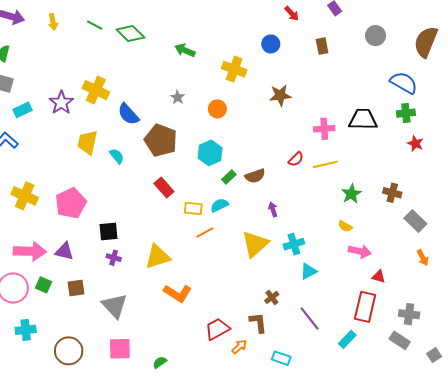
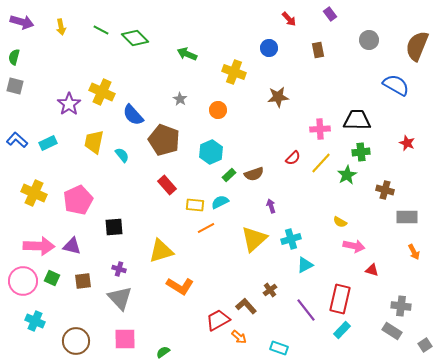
cyan rectangle: (23, 110) -> (48, 143), moved
green cross: (406, 113) -> (361, 152), moved
yellow line: (325, 164) -> (321, 163), turned -35
green star: (351, 194) -> (347, 175), moved
gray rectangle: (415, 221) -> (407, 217), turned -45
purple cross: (114, 258) -> (119, 269), moved
red rectangle: (365, 307) -> (340, 299), moved
brown L-shape: (258, 323) -> (246, 306), moved, turned -35
cyan cross: (26, 330) -> (35, 321), turned 30
orange arrow: (239, 347) -> (239, 337), turned 84

